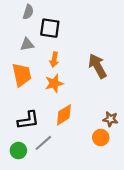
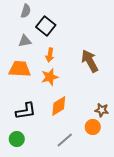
black square: (50, 28) -> (46, 26), turned 30
orange trapezoid: (22, 75) -> (20, 69), turned -75
gray line: (43, 143) -> (65, 140), moved

